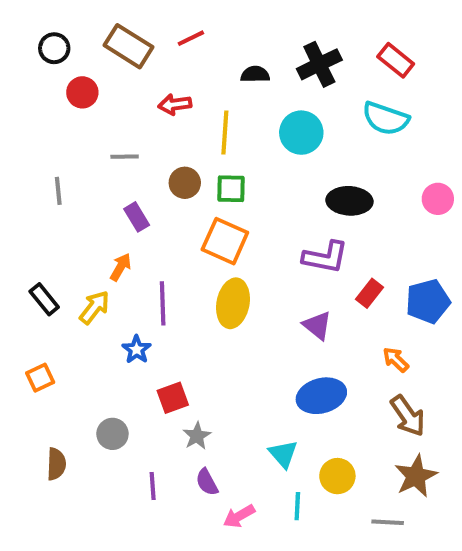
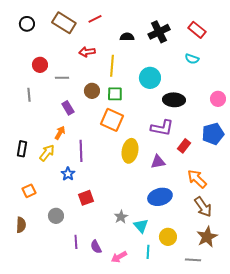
red circle: (82, 92) -> (40, 65), moved
cyan semicircle: (386, 119) -> (192, 59), size x0.6
cyan circle: (301, 133) -> (150, 78), moved
black rectangle: (44, 299) -> (22, 149), turned 49
blue pentagon: (428, 301) -> (213, 134), moved
yellow ellipse: (233, 303) -> (130, 151), moved
purple triangle: (317, 325) -> (158, 162), turned -49
orange arrow: (396, 360) -> (197, 179), size x1.5
orange square: (40, 378) -> (29, 191), moved
gray star: (197, 436) -> (121, 217), moved
brown semicircle: (56, 464) -> (21, 225), moved
purple semicircle: (207, 482) -> (96, 247), moved

